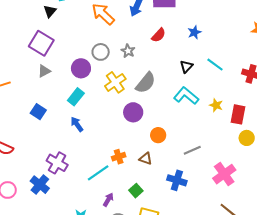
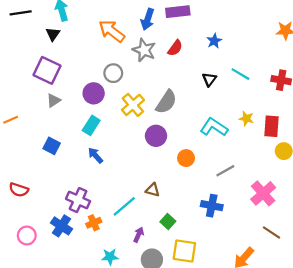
gray star: (128, 51) -> (144, 50), moved, size x1.5
cyan L-shape: (186, 96) -> (214, 127), moved
orange cross: (119, 157) -> (94, 223), moved
brown triangle: (146, 159) -> (153, 190), moved

